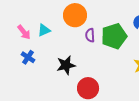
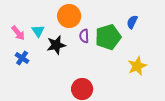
cyan triangle: (44, 30) -> (38, 31), turned -40
black star: (66, 65) -> (56, 45), moved

